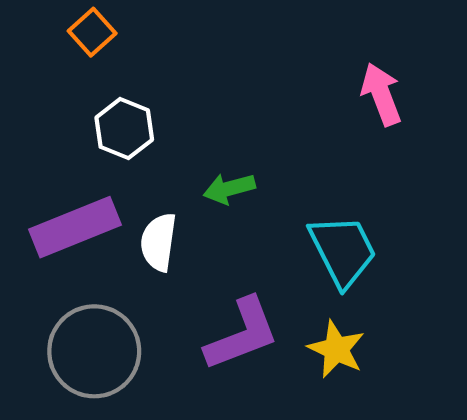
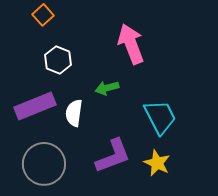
pink arrow: (381, 94) -> (131, 44), moved, size x1.4

